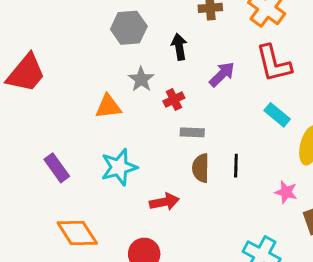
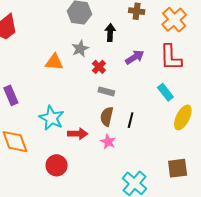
red cross: (174, 99) -> (99, 67), turned -32
cyan star: (119, 167) -> (52, 118), moved, turned 30
pink star: (286, 192) -> (108, 142), moved

